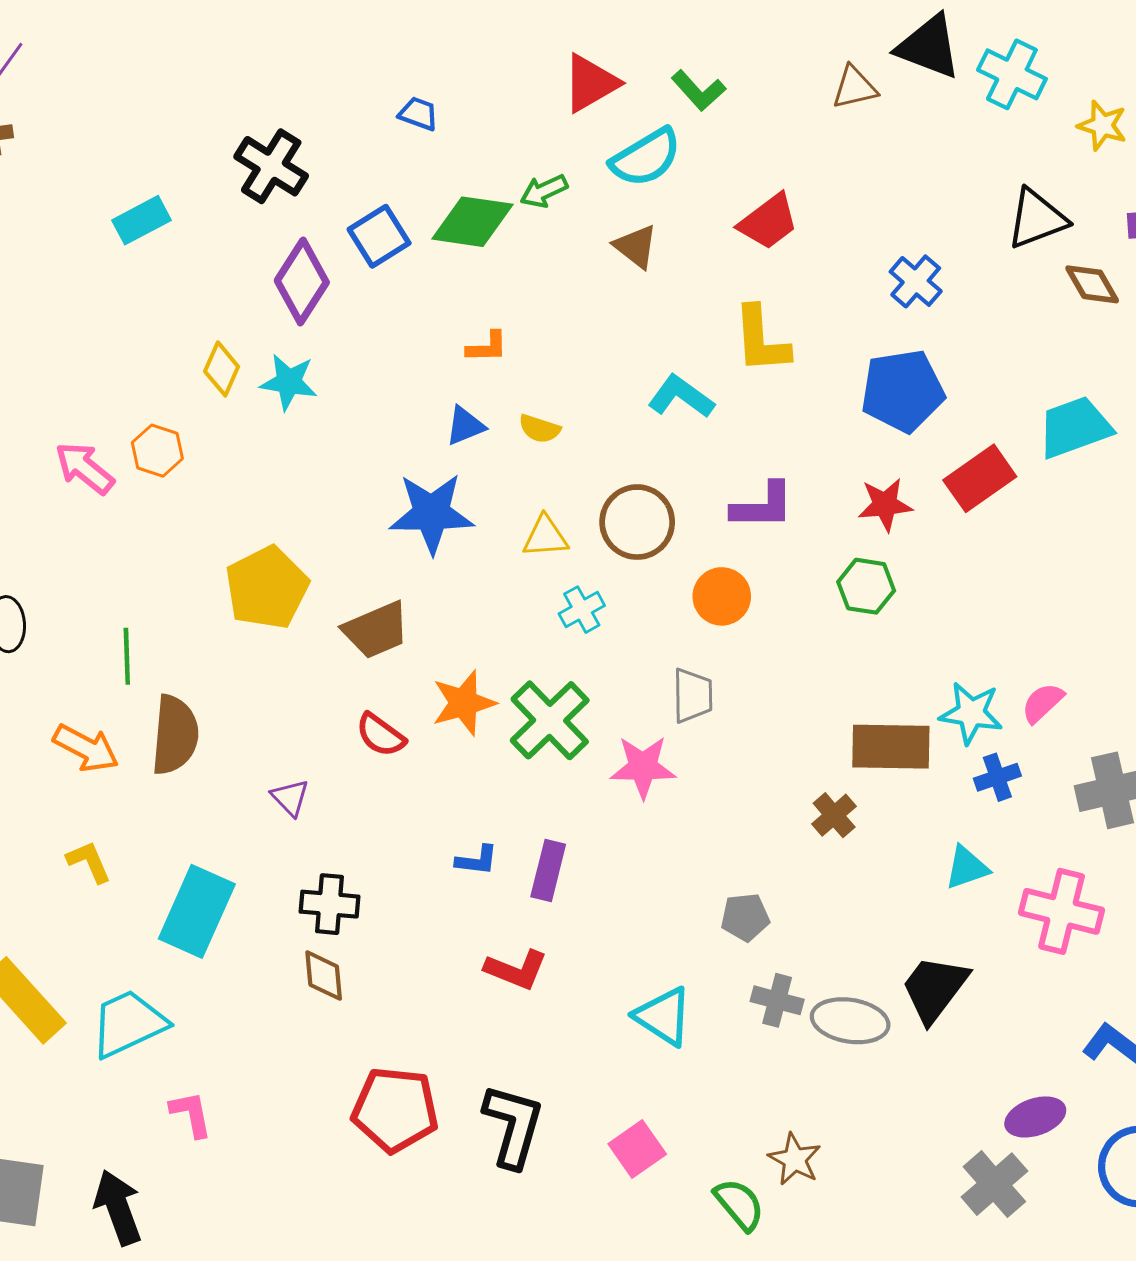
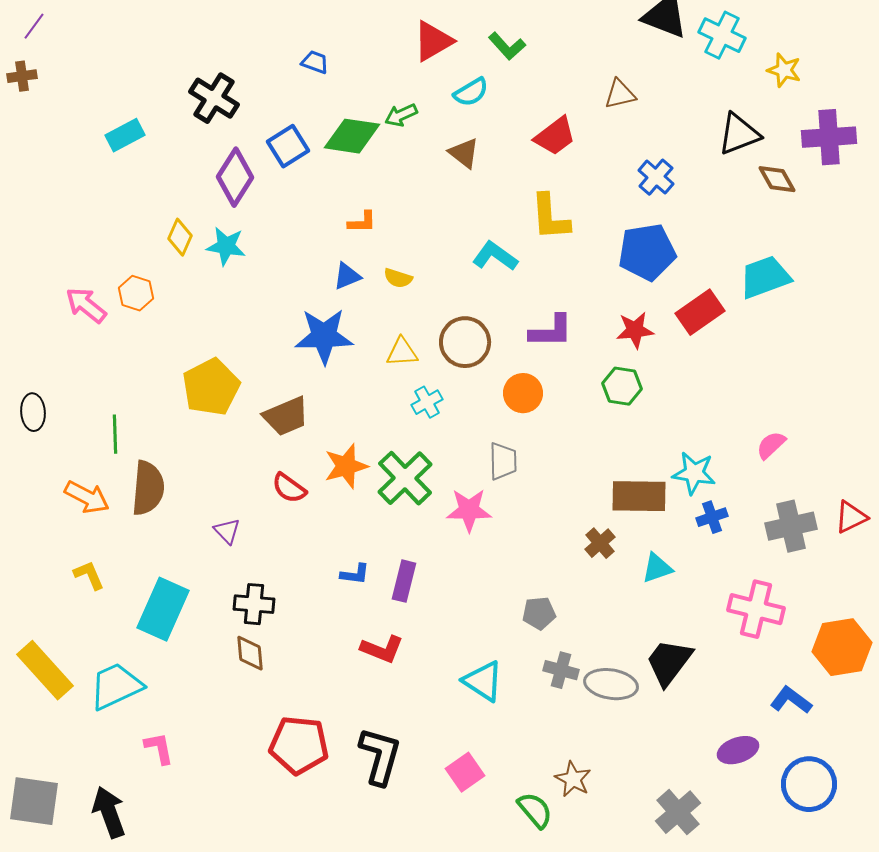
brown triangle: (854, 87) -> (620, 94), moved
cyan semicircle: (646, 157) -> (471, 92), size x0.7
pink semicircle: (1043, 703) -> (771, 445), moved
cyan triangle: (967, 868) -> (657, 568), moved
gray cross: (994, 1184) -> (678, 812), moved

